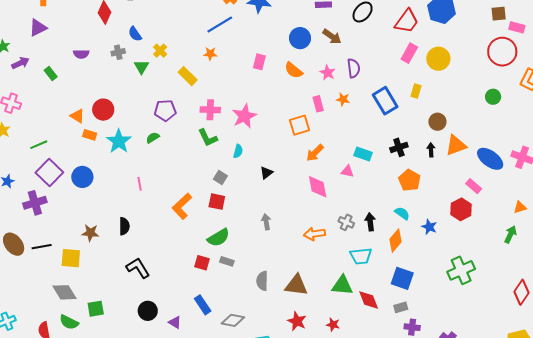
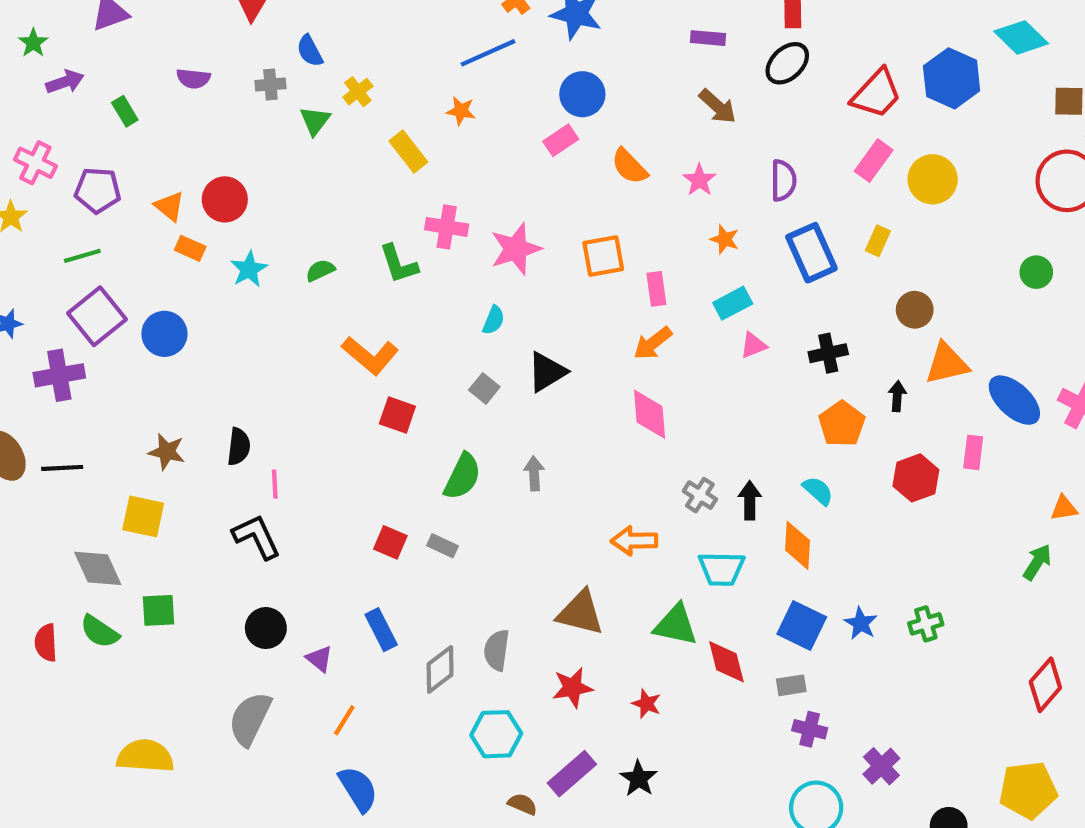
blue circle: (300, 38) -> (582, 94), moved
pink rectangle: (259, 62) -> (561, 140), turned 35
purple semicircle: (354, 68) -> (783, 180), moved
pink rectangle: (318, 104) -> (656, 289), moved
purple pentagon: (165, 110) -> (98, 190), moved
orange square: (300, 125) -> (603, 256), moved
green L-shape: (208, 138) -> (399, 264), moved
cyan star: (119, 141) -> (249, 269), size x0.7
black arrow: (431, 150) -> (897, 396), moved
cyan rectangle: (363, 154) -> (733, 303), moved, turned -54
pink triangle: (347, 171) -> (753, 345), moved, turned -40
black triangle: (266, 173) -> (547, 372), size x1.5
gray square: (220, 178) -> (484, 388), moved
pink line: (140, 184) -> (275, 484), moved
pink rectangle: (474, 186) -> (973, 452), turned 49
red square: (217, 202) -> (397, 415), moved
orange L-shape: (182, 206) -> (370, 355), moved, turned -104
red hexagon: (461, 209) -> (916, 478), moved
blue star: (429, 227) -> (861, 623), moved
orange arrow: (314, 234) -> (634, 541), moved
green semicircle: (218, 238) -> (462, 476), moved, turned -40
orange diamond: (396, 240) -> (798, 545), turned -45
yellow square: (71, 258) -> (143, 516), moved
green cross: (461, 270) -> (926, 624), size x0.6
gray semicircle: (262, 281) -> (497, 650), moved
gray diamond: (233, 320) -> (440, 669), turned -55
red star: (297, 321) -> (573, 688), turned 30

